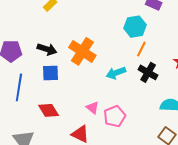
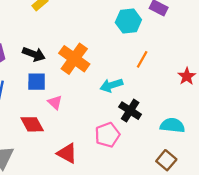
cyan hexagon: (135, 27) -> (128, 21), moved
black cross: (148, 72) -> (130, 111), moved
pink triangle: (93, 108) -> (55, 102), moved

